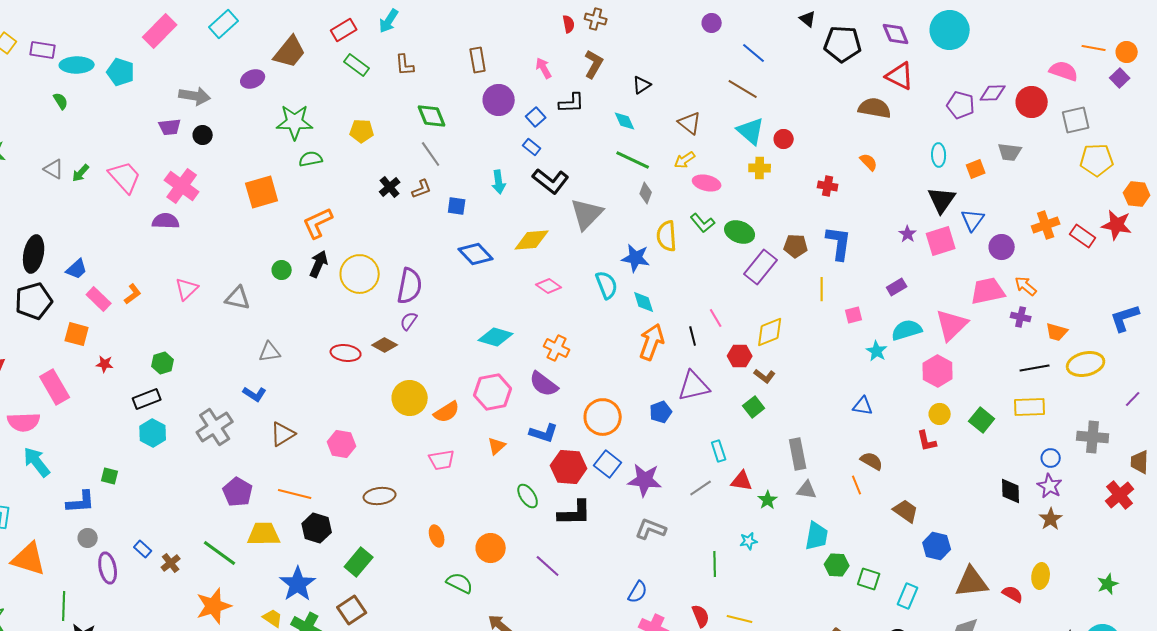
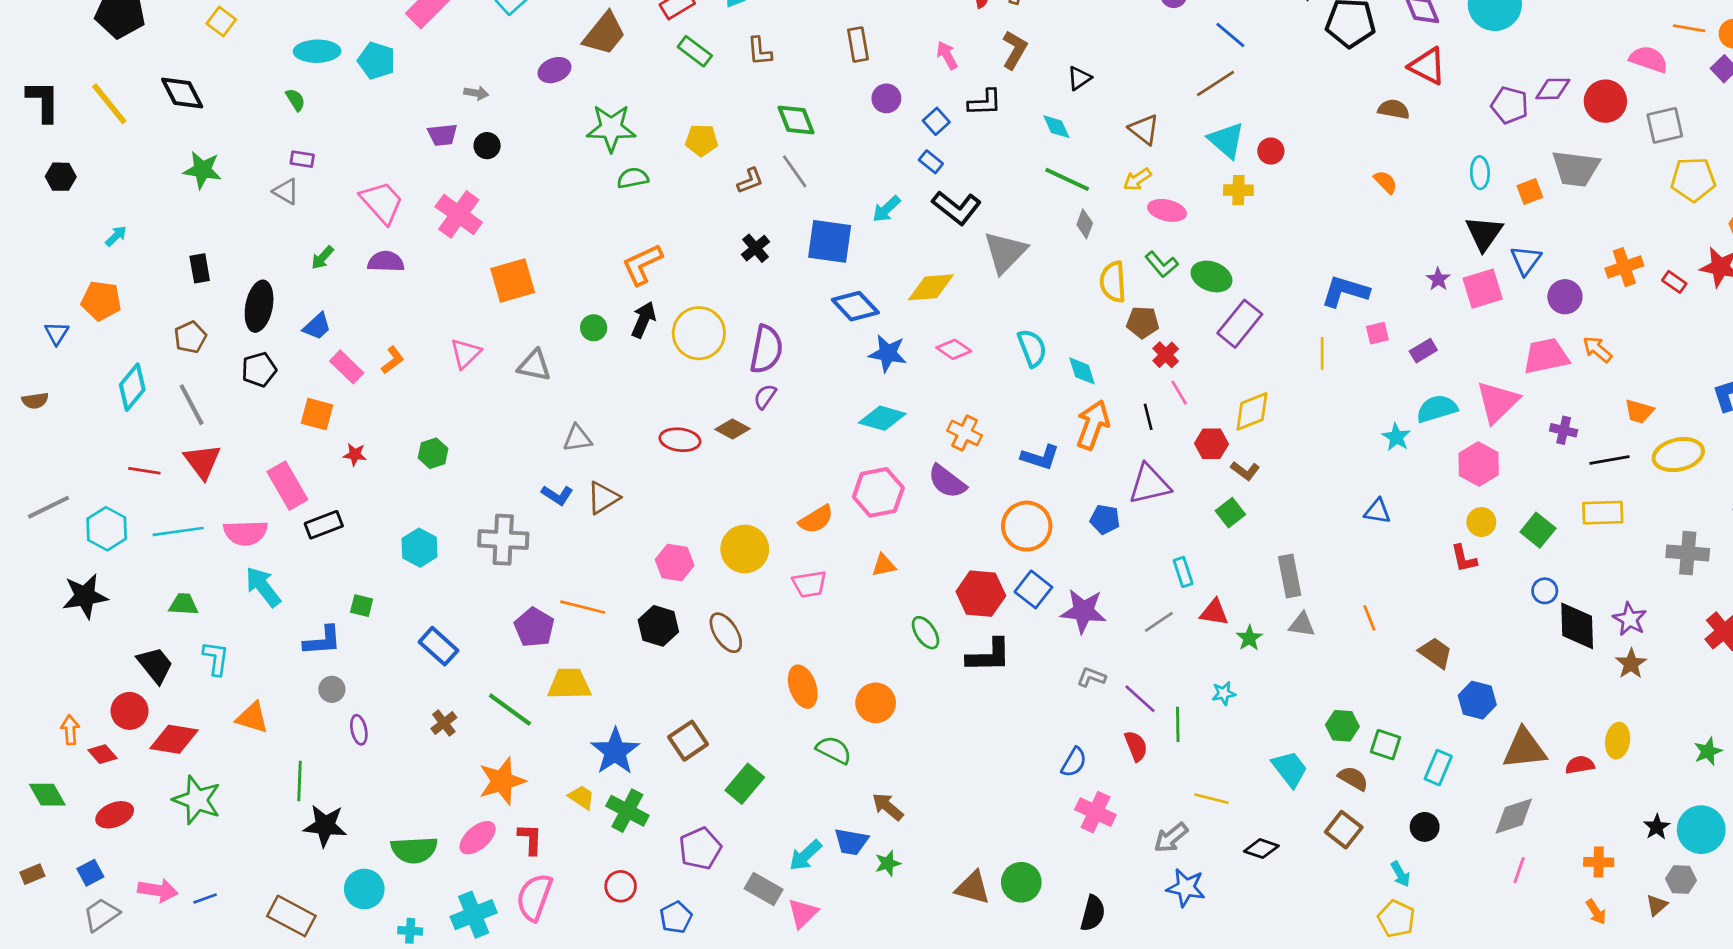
purple rectangle: (43, 50) -> (302, 159), moved, size x0.7
brown line: (743, 89) -> (1216, 84), turned -64
gray arrow: (195, 96) -> (476, 93), size x0.6
purple circle: (499, 100) -> (886, 98), size x0.7
brown semicircle: (875, 108) -> (1394, 109), size x0.7
gray trapezoid: (1010, 152) -> (1576, 169), size x1.5
green arrow: (81, 173) -> (322, 258), moved
cyan arrow: (499, 182) -> (886, 209), turned 55
red cross: (828, 186) -> (1166, 355), moved, turned 36
black cross: (390, 187) -> (755, 248), moved
brown L-shape: (422, 189) -> (750, 181), moved
orange square: (262, 192) -> (513, 281), moved
blue square: (457, 206) -> (830, 241), size x1.8
purple semicircle: (166, 221) -> (386, 262), moved
red rectangle: (1083, 236) -> (1674, 282), size x0.7
blue L-shape: (839, 243) -> (1345, 291), turned -81
brown pentagon: (796, 246) -> (1143, 322), moved
blue star: (636, 258) -> (888, 353), moved
black pentagon: (34, 301) -> (259, 370), size x0.7
pink square: (854, 315) -> (1377, 333), moved
purple cross: (1021, 317) -> (1564, 430), moved
yellow circle: (410, 398) -> (745, 549), moved
black rectangle: (147, 399) -> (324, 525), moved
blue pentagon: (661, 412) -> (1105, 519), turned 30
gray cross: (215, 427) -> (503, 540), turned 36
blue L-shape: (544, 433) -> (1040, 457), moved
brown triangle: (283, 434) -> (603, 498), moved
orange triangle: (497, 446) -> (884, 565), turned 30
blue circle: (1051, 458) -> (1545, 591), moved
brown semicircle: (872, 461) -> (1353, 778), moved
black diamond: (1011, 491) -> (1577, 626), size x1.4
orange line: (295, 494) -> (583, 607), moved
brown ellipse: (380, 496) -> (726, 633), turned 64
black hexagon: (317, 528) -> (658, 626), moved
gray L-shape: (651, 529) -> (1091, 677), size x0.7
orange ellipse: (437, 536) -> (803, 687), size x1.4
cyan trapezoid: (817, 536) -> (1290, 769), moved, turned -48
blue rectangle: (143, 549) -> (438, 646), moved, size x1.6
orange triangle: (29, 559) -> (252, 718), size x0.7
green rectangle: (359, 562) -> (745, 784), moved
purple line: (548, 566) -> (1140, 699), moved
purple ellipse: (108, 568) -> (359, 730), size x0.7
red semicircle: (1013, 594) -> (1580, 765), turned -40
brown square: (352, 610) -> (688, 741), moved
red semicircle: (701, 616) -> (1136, 746), moved

